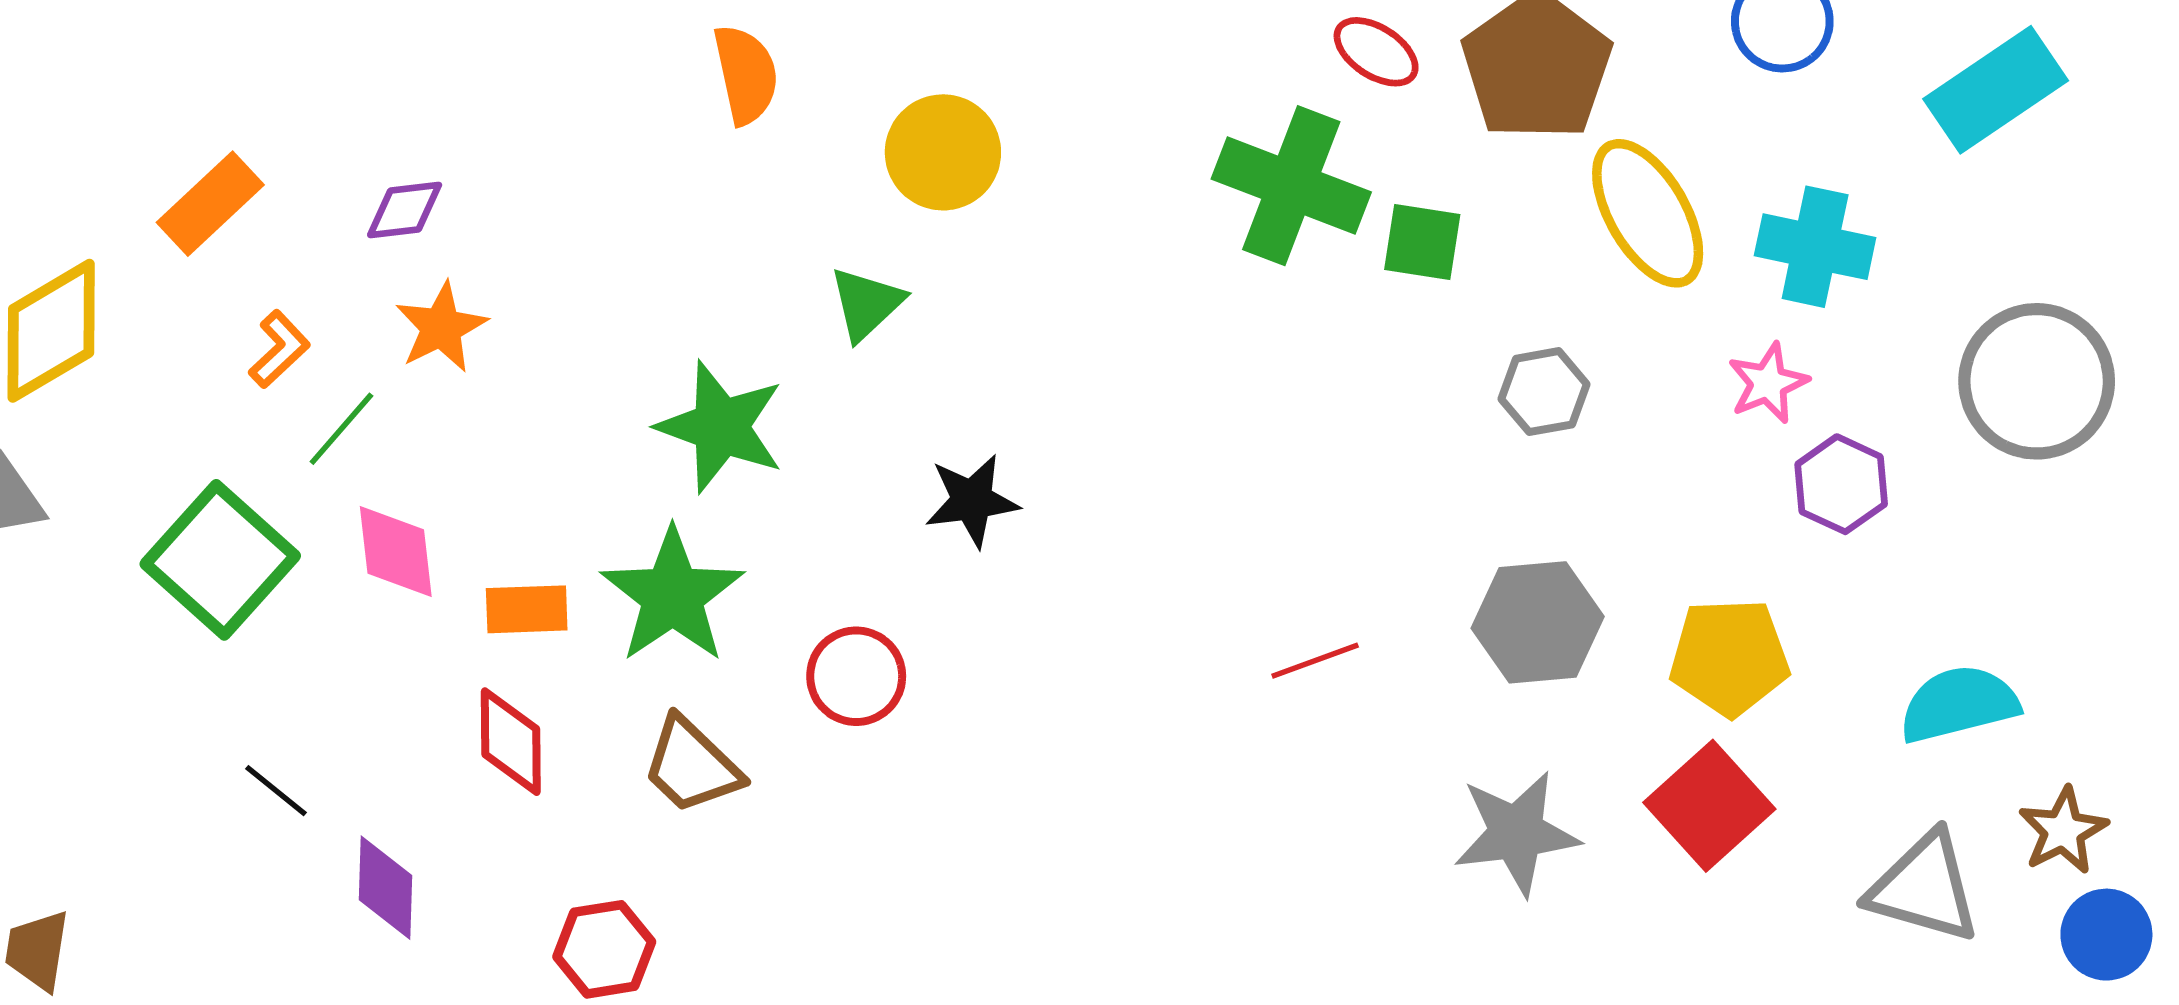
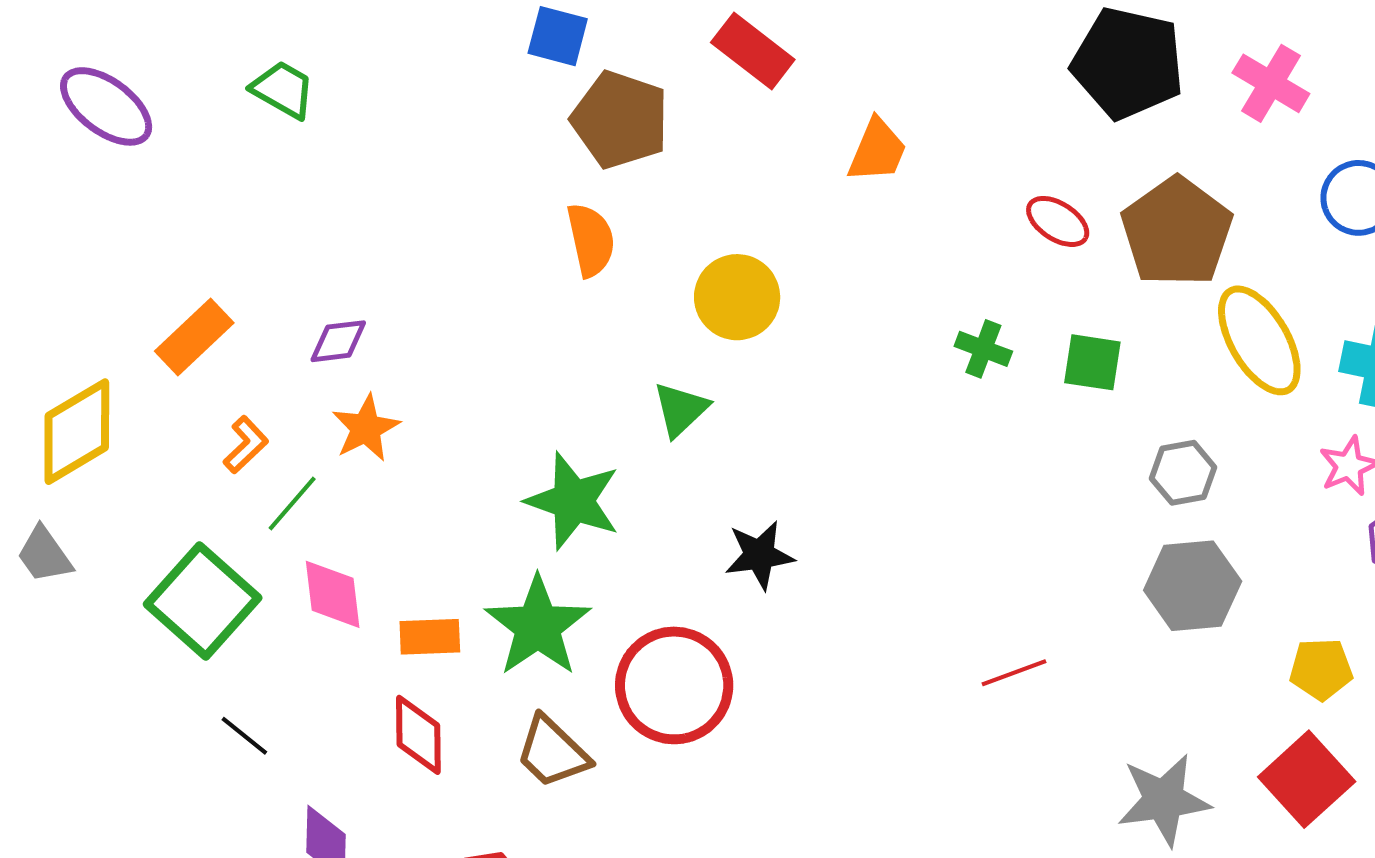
green cross: (1291, 186) -> (983, 349), moved, size x0.5
gray hexagon: (1538, 622) -> (1193, 586), moved
yellow pentagon: (1729, 657) -> (1321, 669), size x0.7
red circle: (856, 676) -> (674, 685), size x1.6
black line: (276, 791) -> (244, 736), moved

